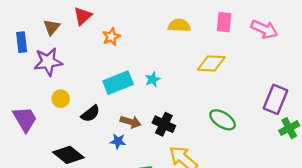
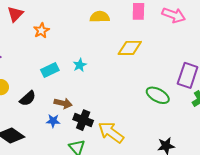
cyan rectangle: (118, 83) -> (50, 70), size x0.7
green ellipse: (223, 120) -> (158, 95), moved
black cross: (164, 124) -> (83, 120), moved

